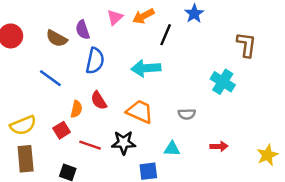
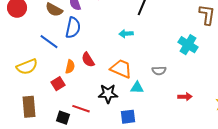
blue semicircle: (95, 61) -> (73, 28), moved
cyan arrow: (146, 68) -> (126, 34), size x0.6
yellow semicircle: (23, 125) -> (27, 67), moved
red line: (90, 145) -> (81, 109), moved
cyan triangle: (172, 149) -> (137, 88), moved

